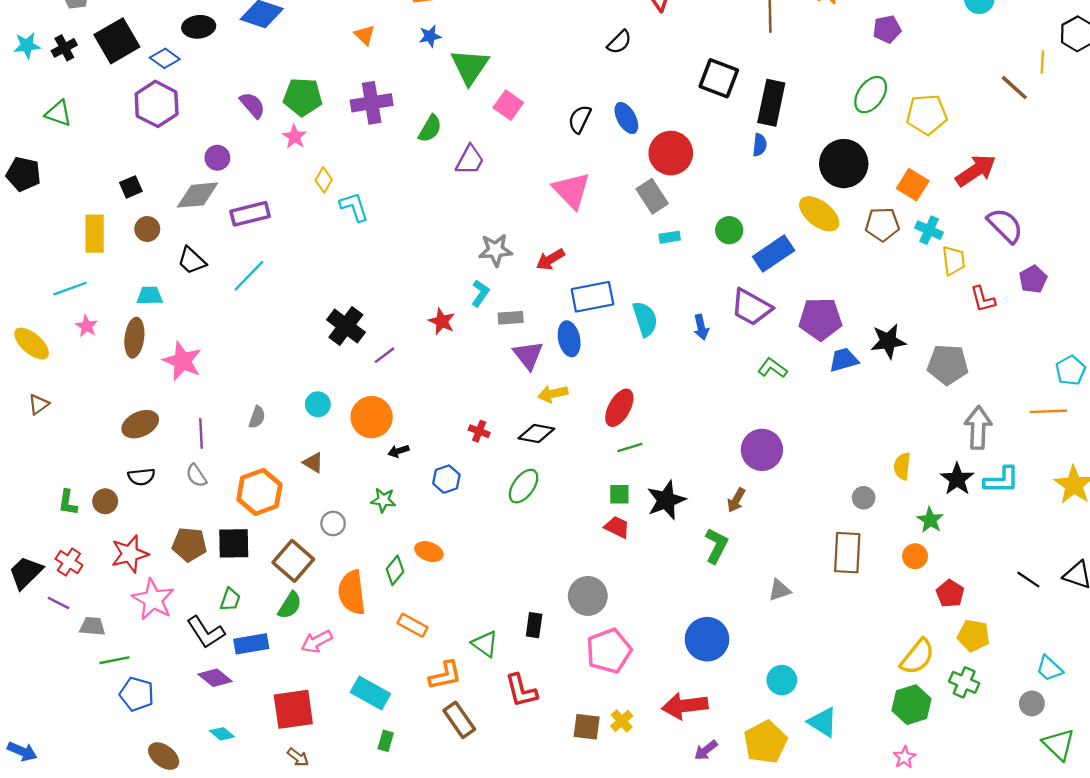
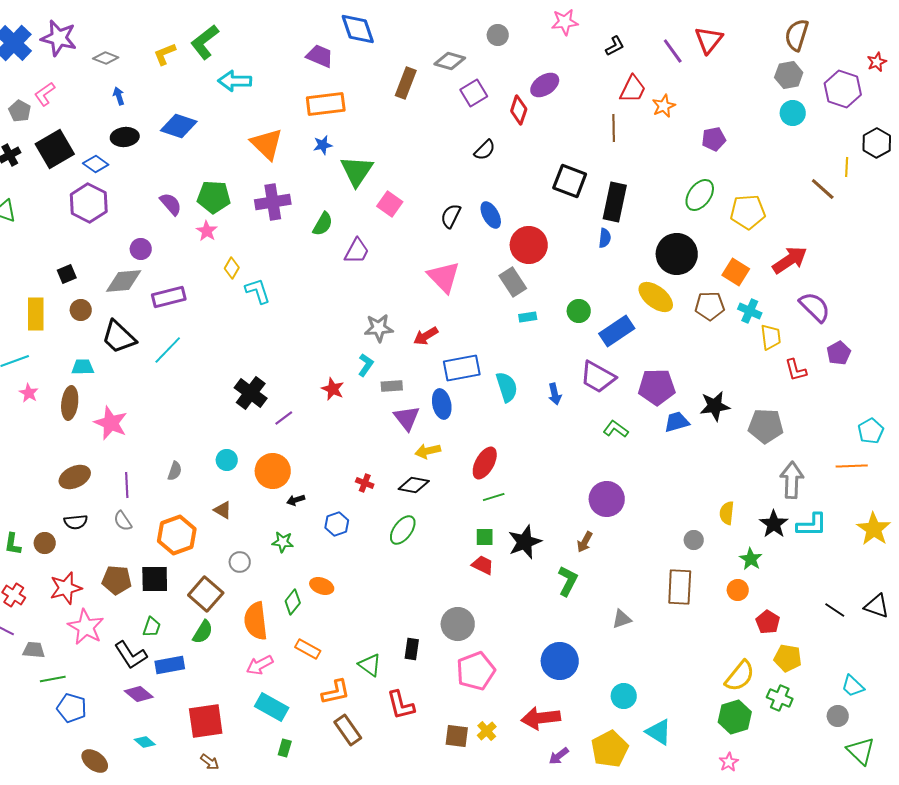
orange triangle: (365, 35) -> (267, 144), size x1.8
black trapezoid: (192, 261) -> (119, 337), size x1.4
pink arrow: (317, 642) -> (260, 665), moved

